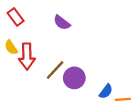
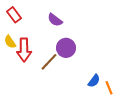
purple circle: (74, 78) -> (66, 48), moved
orange line: (123, 99) -> (109, 88), turned 72

